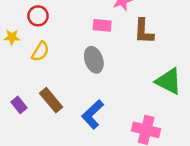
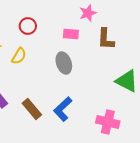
red circle: (38, 16) -> (28, 26), moved
brown rectangle: (51, 100) -> (32, 109), moved

